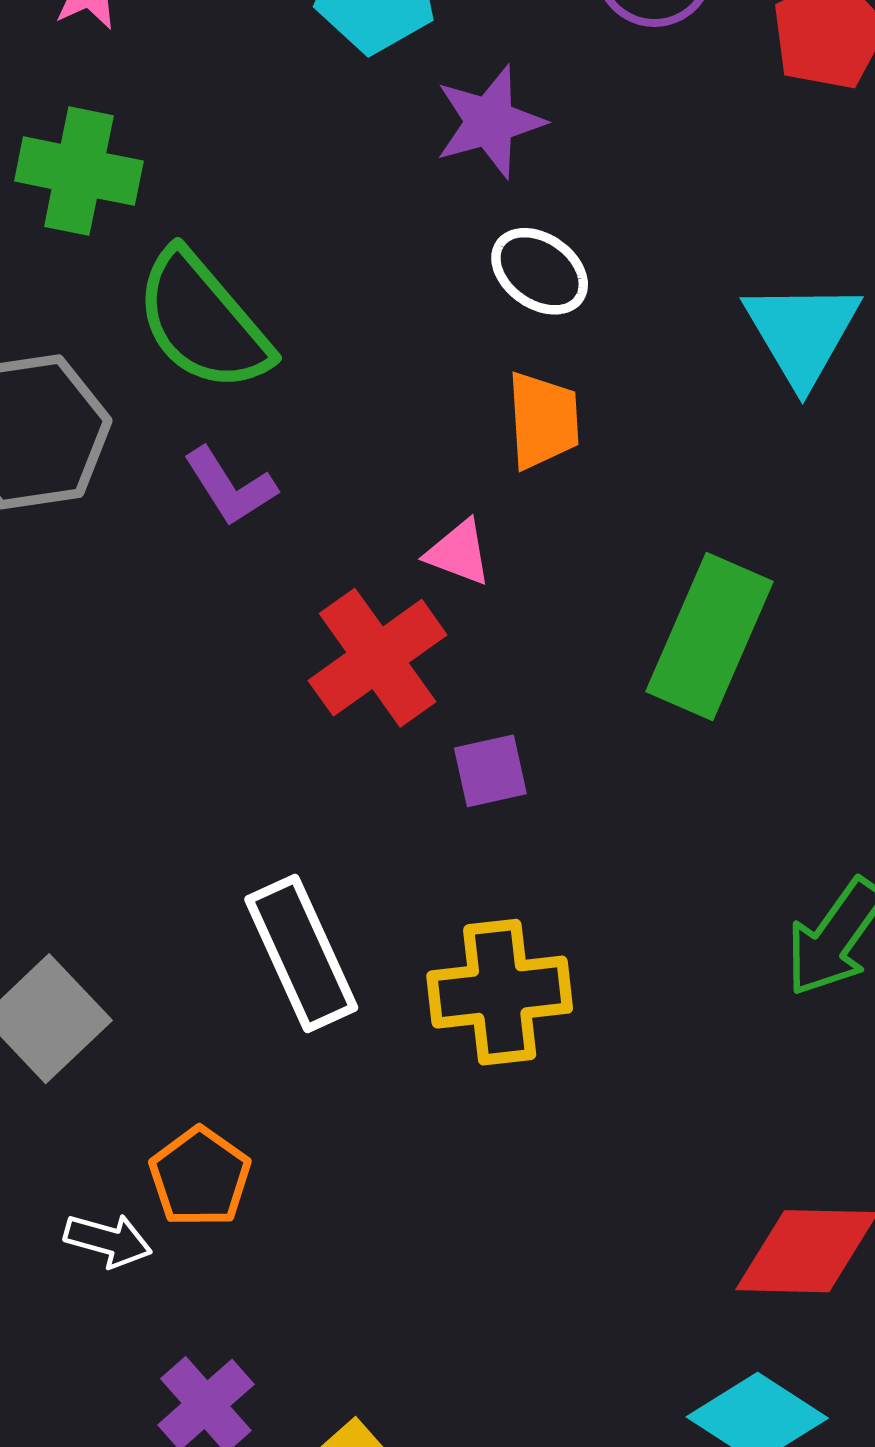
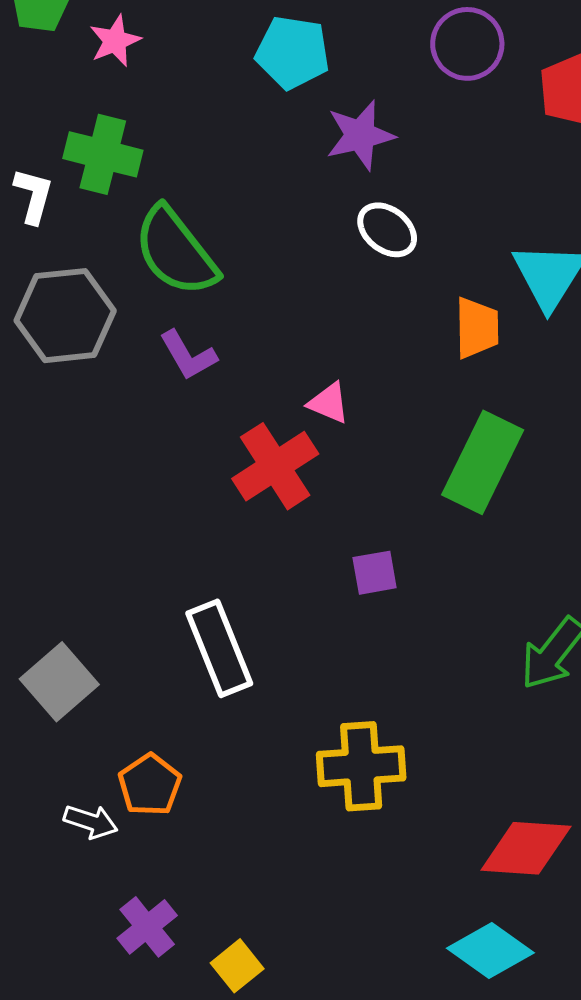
orange trapezoid: (543, 420) -> (477, 328), moved
purple square: (490, 771) -> (375, 573), moved
yellow cross: (500, 992) -> (361, 766), moved

